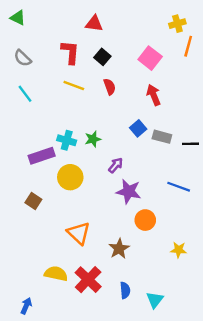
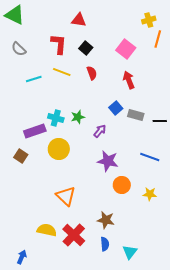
green triangle: (18, 18) -> (15, 15), size x1.5
cyan line: (25, 94) -> (34, 79), moved, turned -70
purple arrow: (116, 165) -> (100, 131), moved
brown square: (33, 201) -> (21, 156), moved
brown star: (119, 249) -> (106, 220), moved, turned -30
yellow star: (179, 250) -> (150, 194), moved

